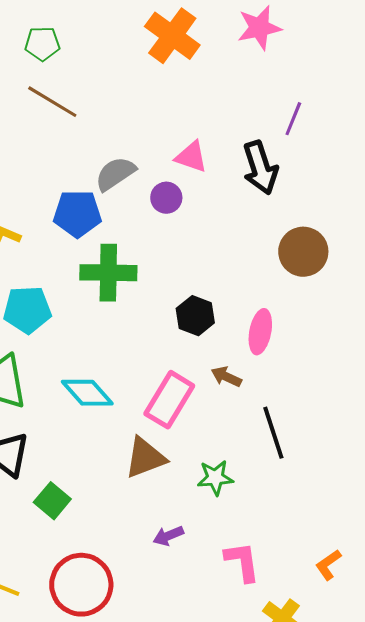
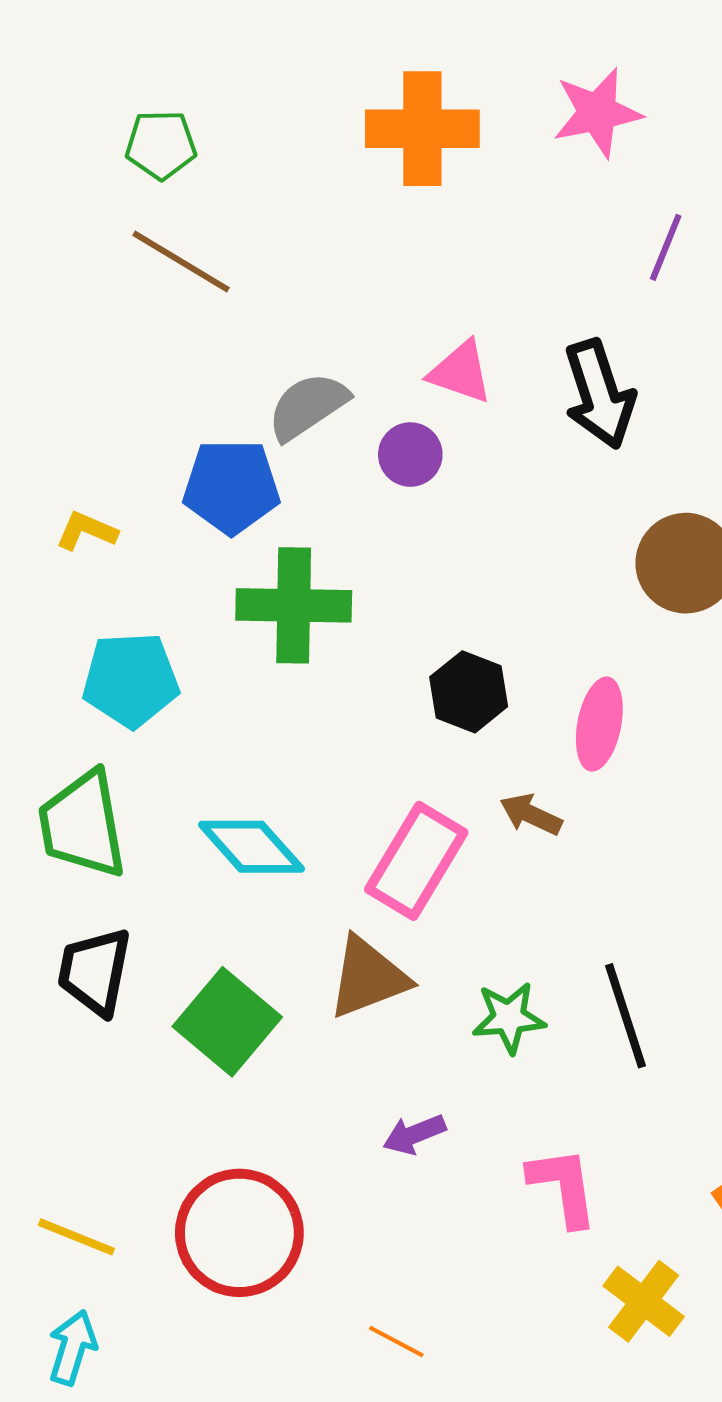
orange cross: (172, 36) -> (422, 129), turned -36
purple line: (293, 119) -> (666, 247), moved
black line: (273, 433) -> (625, 1016), moved
green square: (52, 501) -> (227, 1022), moved, size x1.4

